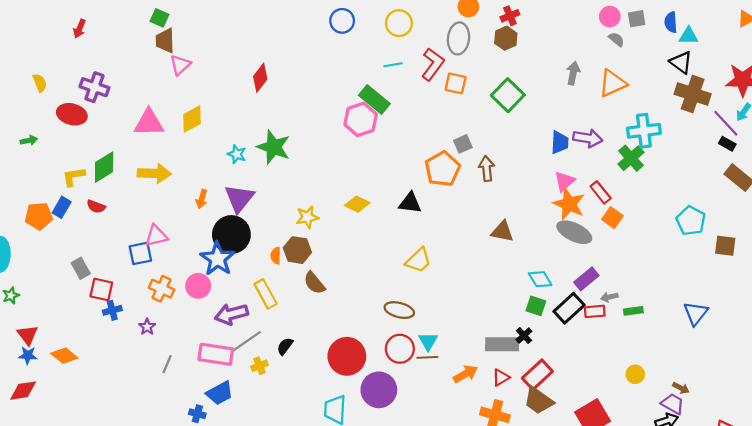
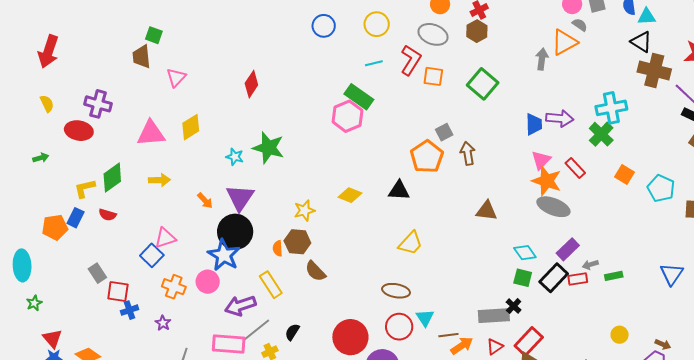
red arrow: (80, 29) -> (48, 52), moved, size x1.8
gray ellipse: (459, 38) -> (433, 34), turned -72
brown trapezoid: (165, 41) -> (142, 57), moved
orange triangle: (613, 83) -> (564, 42), moved
yellow arrow: (154, 173) -> (159, 180), size x0.7
orange arrow: (202, 199) -> (205, 201), turned -54
orange square: (612, 218) -> (624, 174), moved
blue square: (140, 253) -> (152, 255), turned -30
brown line: (427, 357) -> (448, 335), moved

